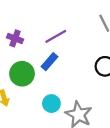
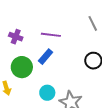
purple line: (56, 36) -> (51, 35), turned 36

